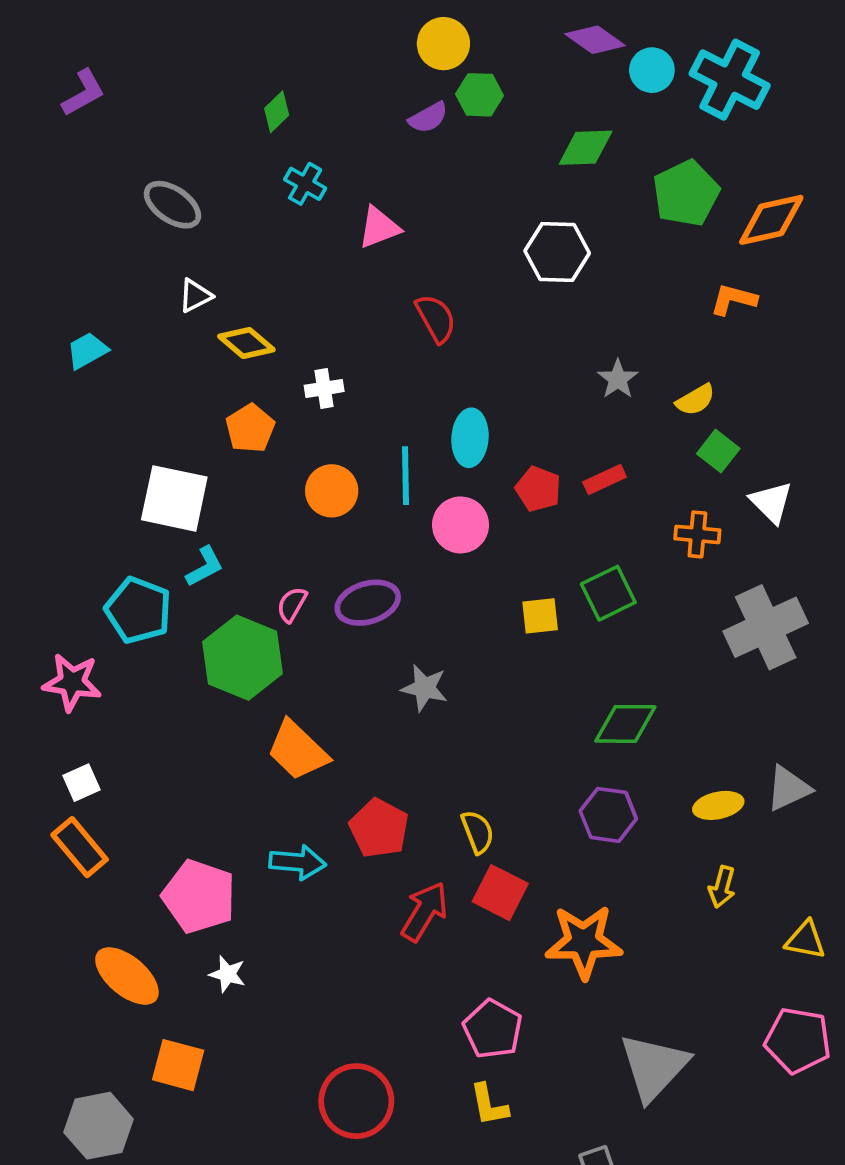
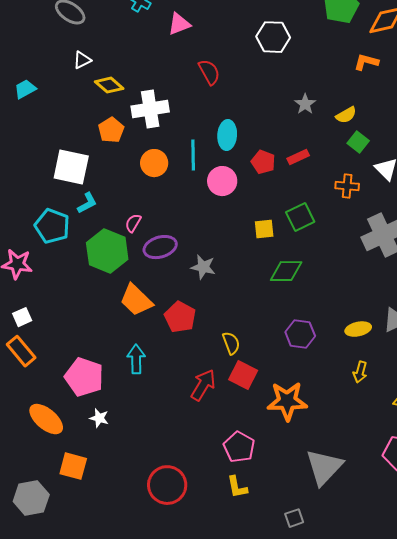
white cross: (324, 388) -> (150, 109), size x1.8
purple ellipse: (368, 603) -> (160, 247), moved
green diamond: (625, 724) -> (286, 271), moved
red pentagon: (379, 828) -> (180, 317), moved
cyan arrow: (298, 862) -> (136, 359), turned -96

